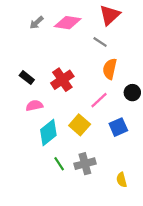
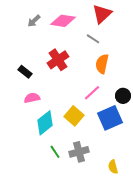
red cross: (62, 80) -> (58, 60), moved
black circle: (132, 93) -> (123, 96), moved
blue square: (118, 127) -> (110, 118), size x1.4

